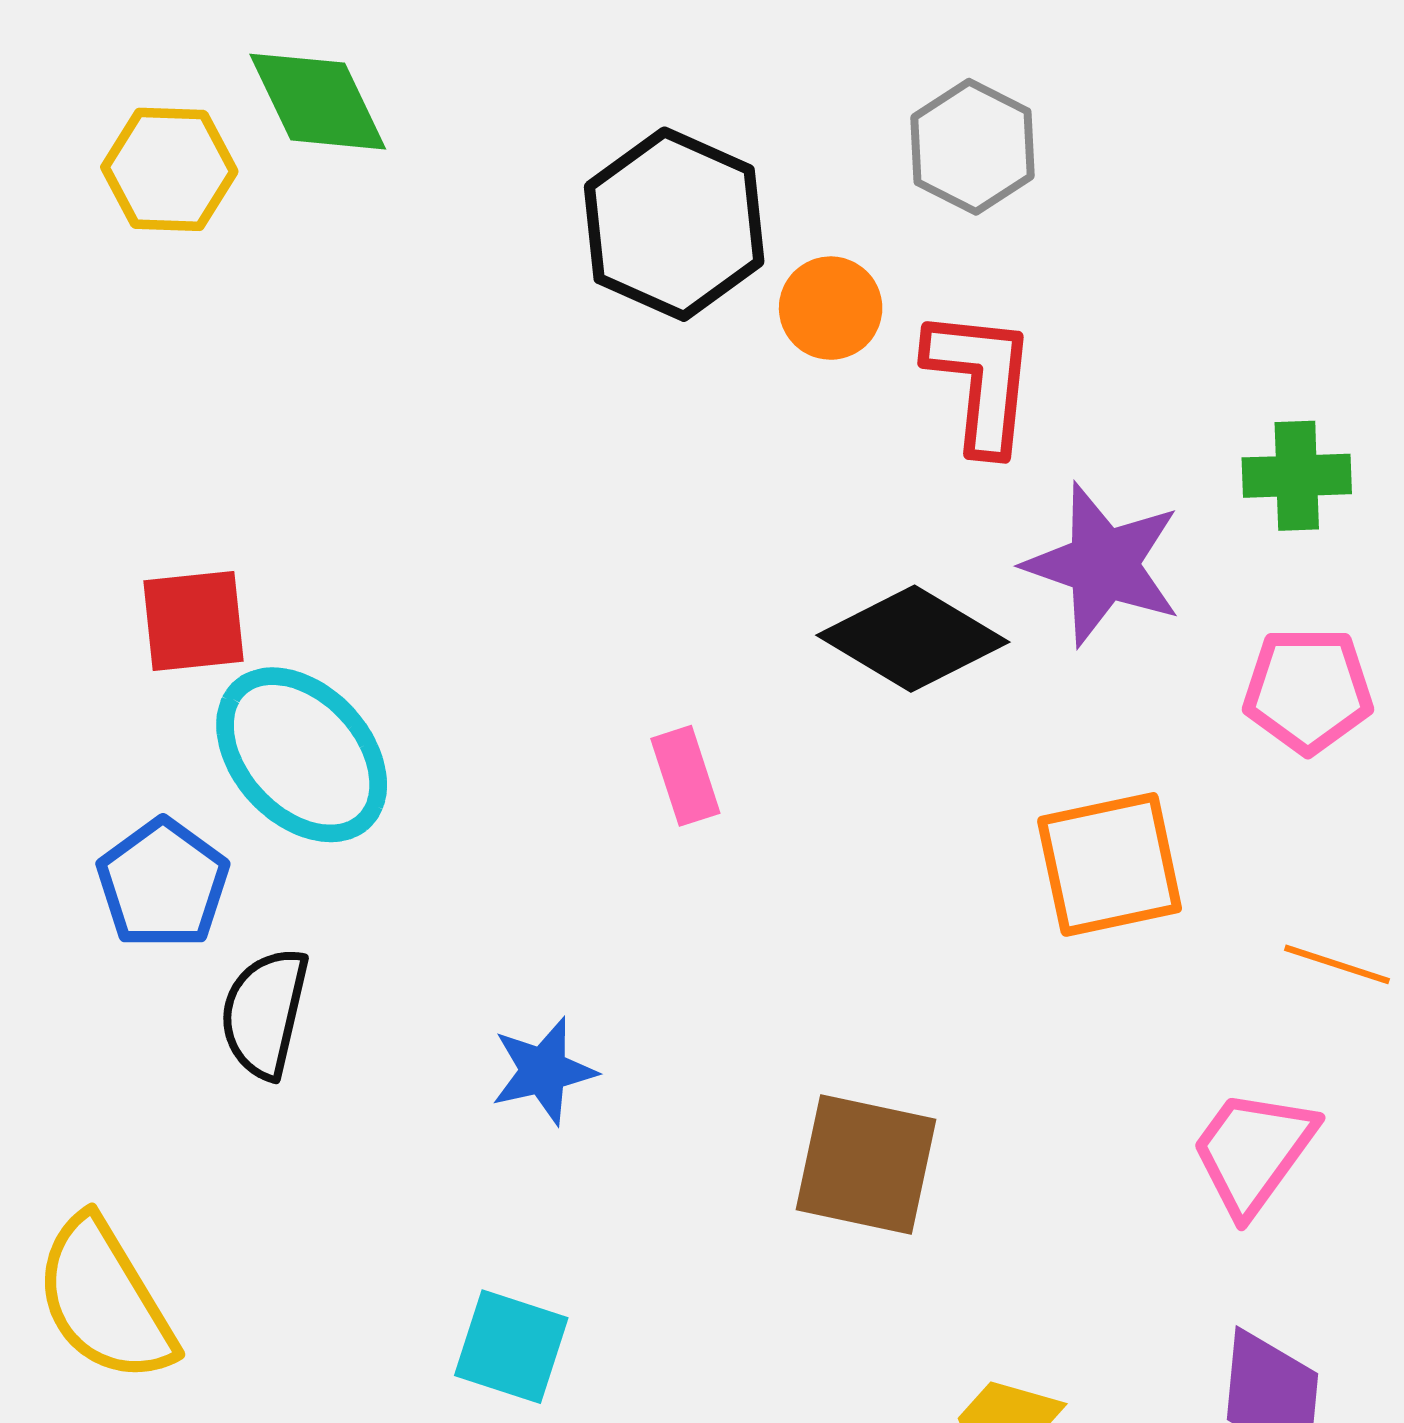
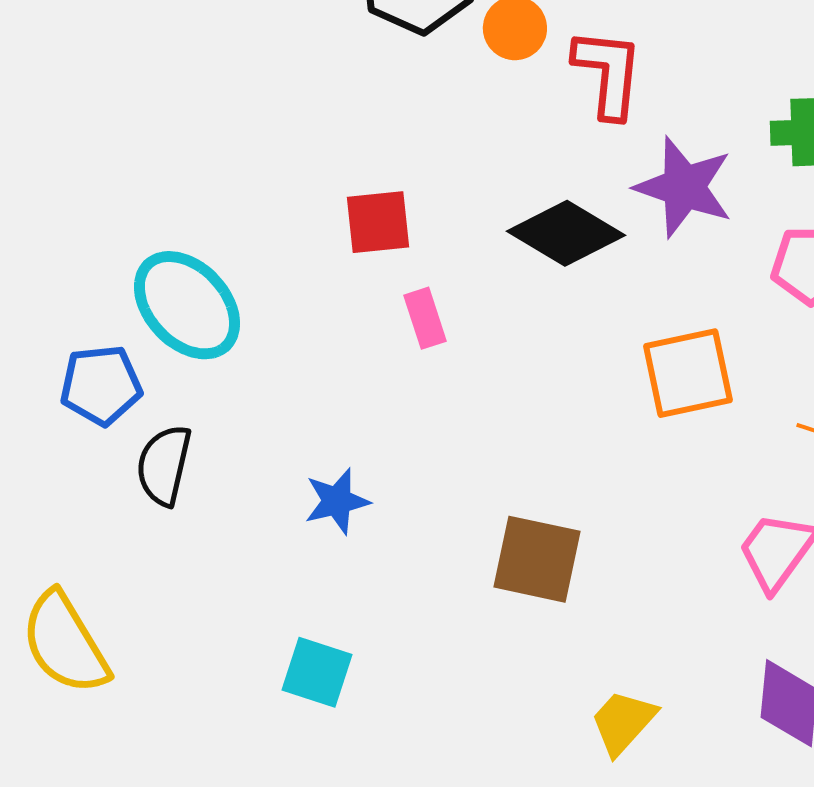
red square: (194, 621) -> (378, 222), moved
blue pentagon: (163, 884) -> (101, 385), turned 30

